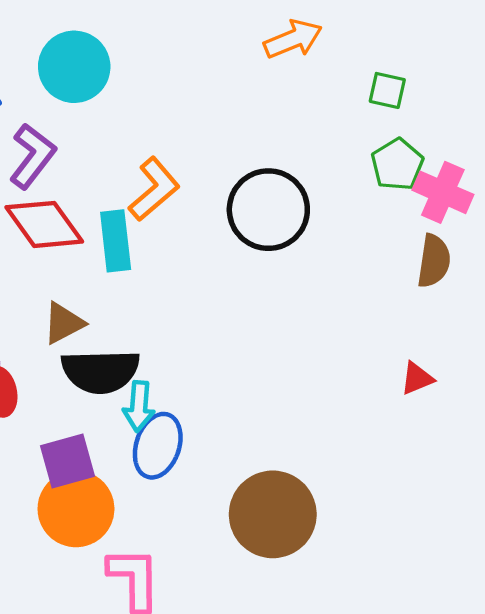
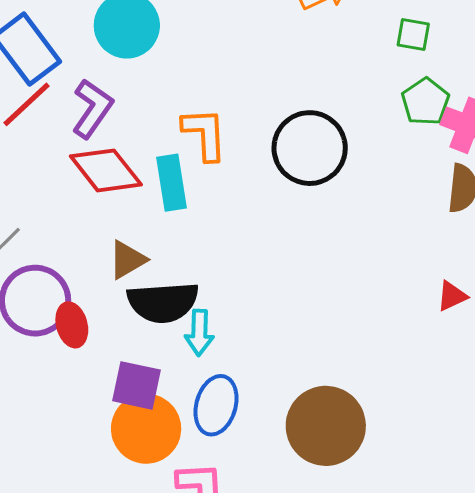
orange L-shape: (154, 189) -> (205, 134), turned -50
blue ellipse: (158, 446) -> (216, 405), moved
purple square: (68, 461) -> (137, 385), turned 30

